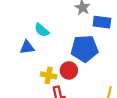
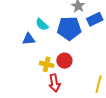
blue rectangle: (102, 22) -> (95, 19), turned -35
blue pentagon: (84, 49) -> (69, 28), moved

